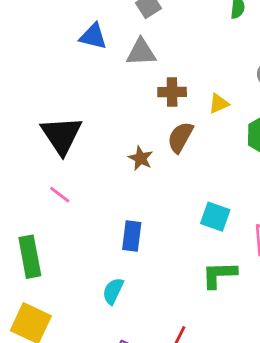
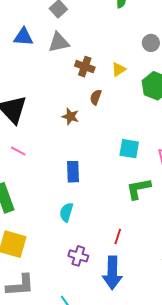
brown cross: (172, 92) -> (85, 67), turned 30
brown semicircle: (180, 137) -> (96, 97), size x0.7

